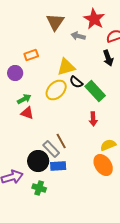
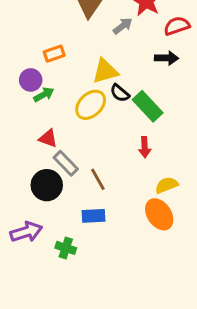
gray arrow: (78, 36) -> (123, 26), turned 128
black arrow: (108, 58) -> (167, 58), turned -70
green arrow: (24, 99) -> (44, 95), moved
gray rectangle: (51, 149) -> (66, 163), moved
black circle: (38, 161) -> (47, 185), moved

